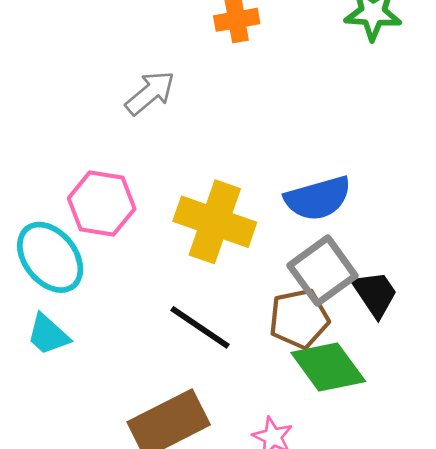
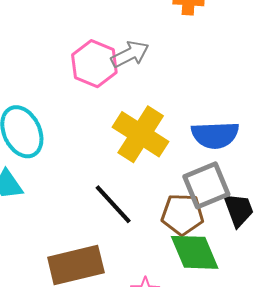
gray arrow: (150, 93) -> (130, 54), moved
pink hexagon: (102, 204) -> (94, 64), moved

